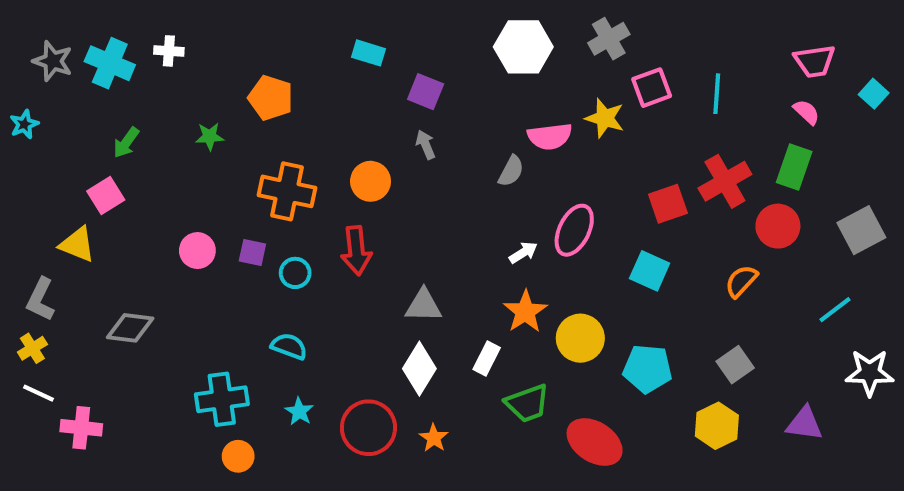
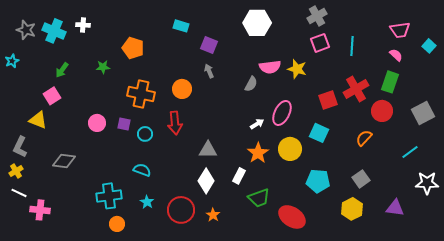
gray cross: (609, 39) -> (317, 16), moved
yellow star: (605, 118) -> (297, 69), moved
yellow circle: (580, 338) -> (290, 149), moved

